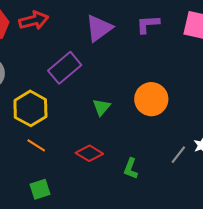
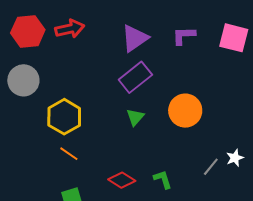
purple rectangle: (65, 68) -> (135, 77), moved
red diamond: (89, 153) -> (122, 180), moved
green L-shape: (131, 169) -> (163, 179), turned 140

